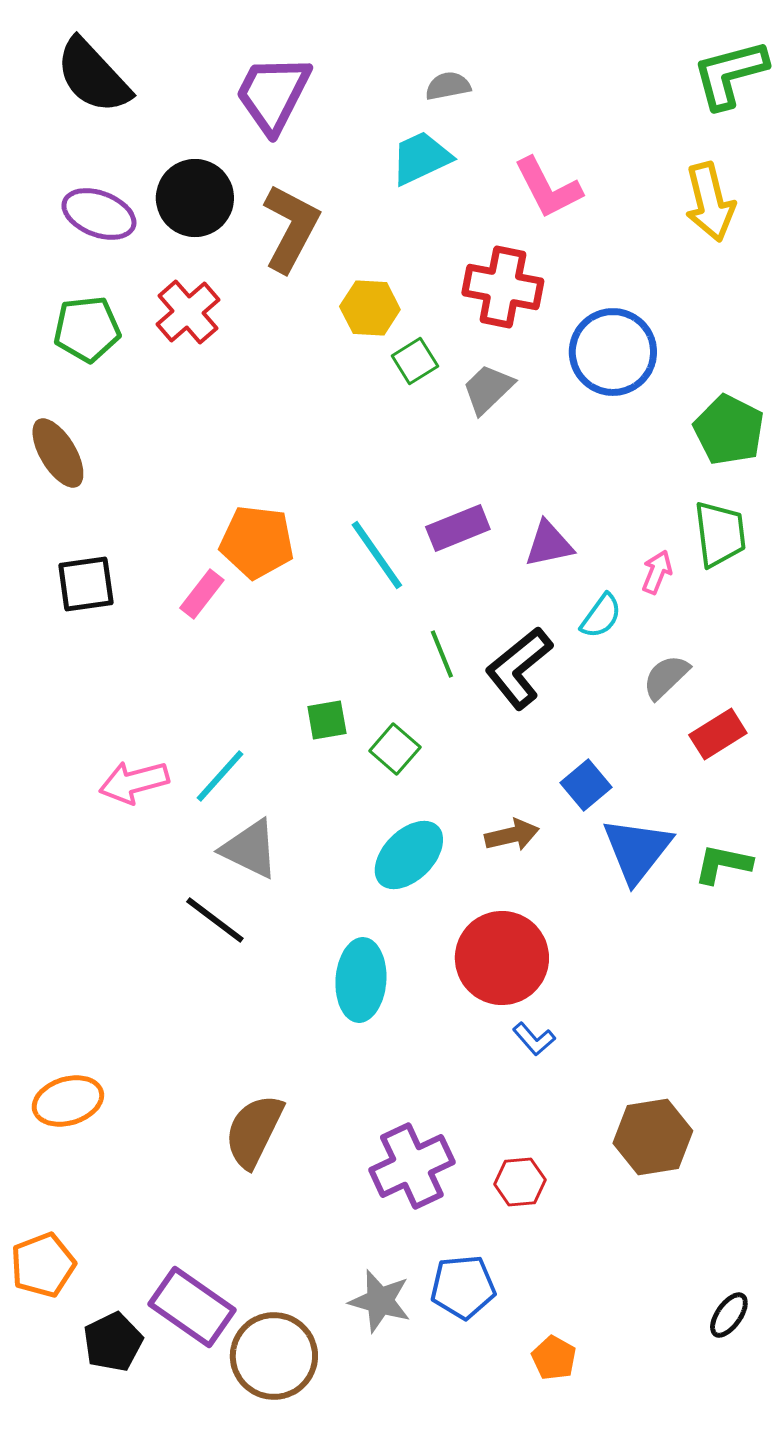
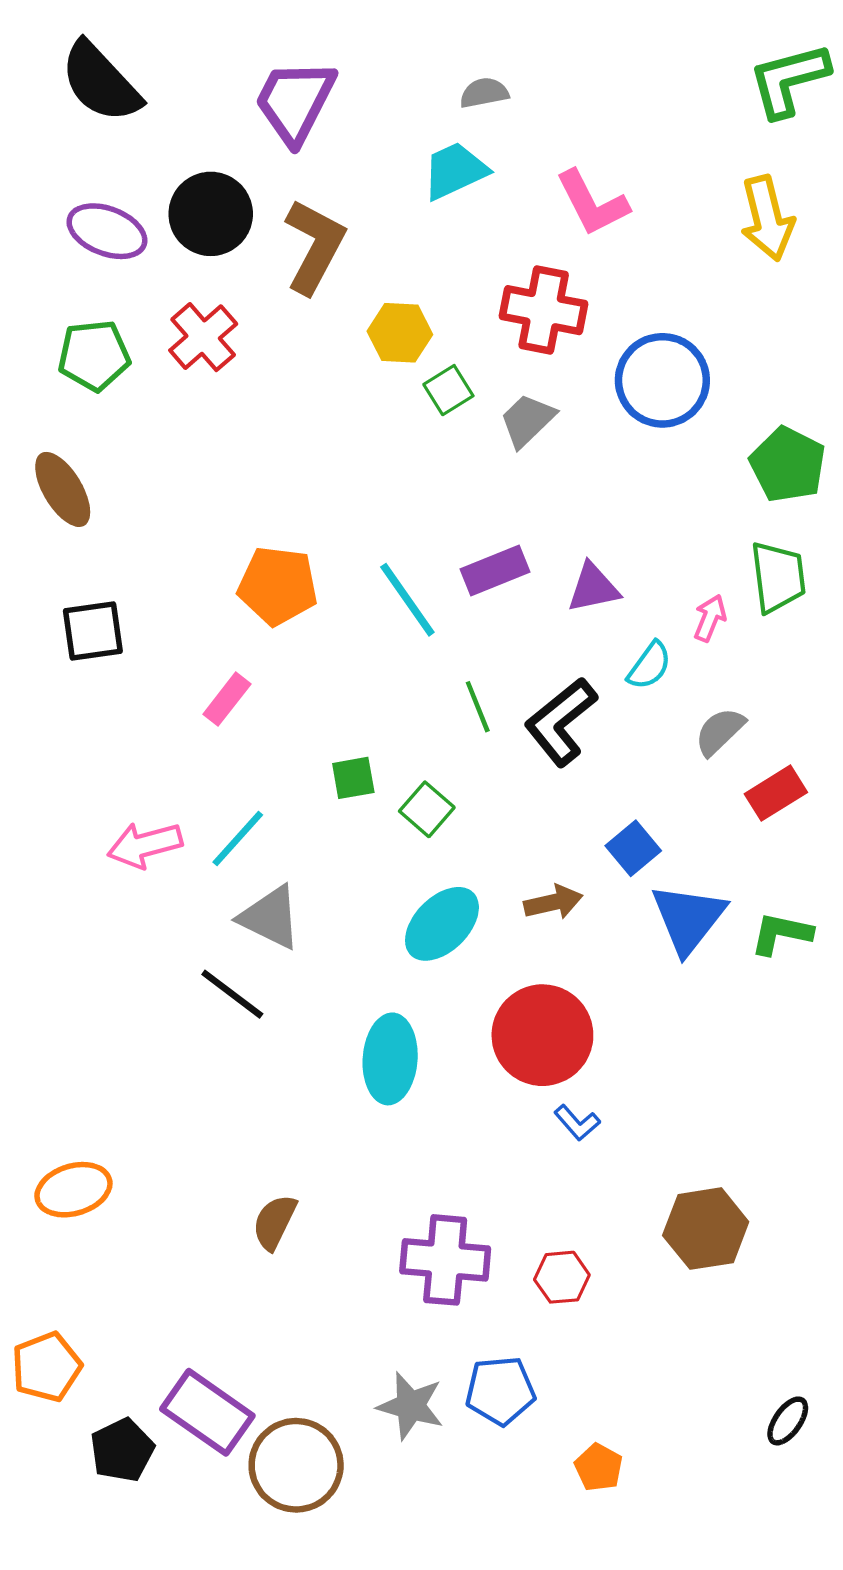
pink rectangle: (202, 594) -> (227, 699), moved
brown semicircle: (254, 1131) -> (274, 1222), size x0.7
purple cross: (412, 1166) -> (445, 1260), turned 30

